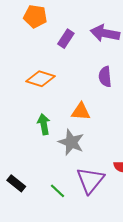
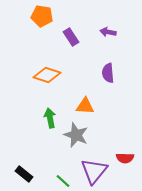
purple arrow: (105, 33) -> (108, 32), size x0.6
purple rectangle: (66, 39) -> (71, 37), turned -66

